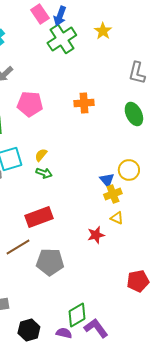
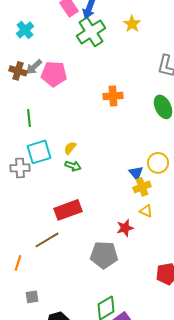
pink pentagon: (30, 104) -> (54, 74), moved
gray pentagon: (50, 262) -> (104, 255), moved

